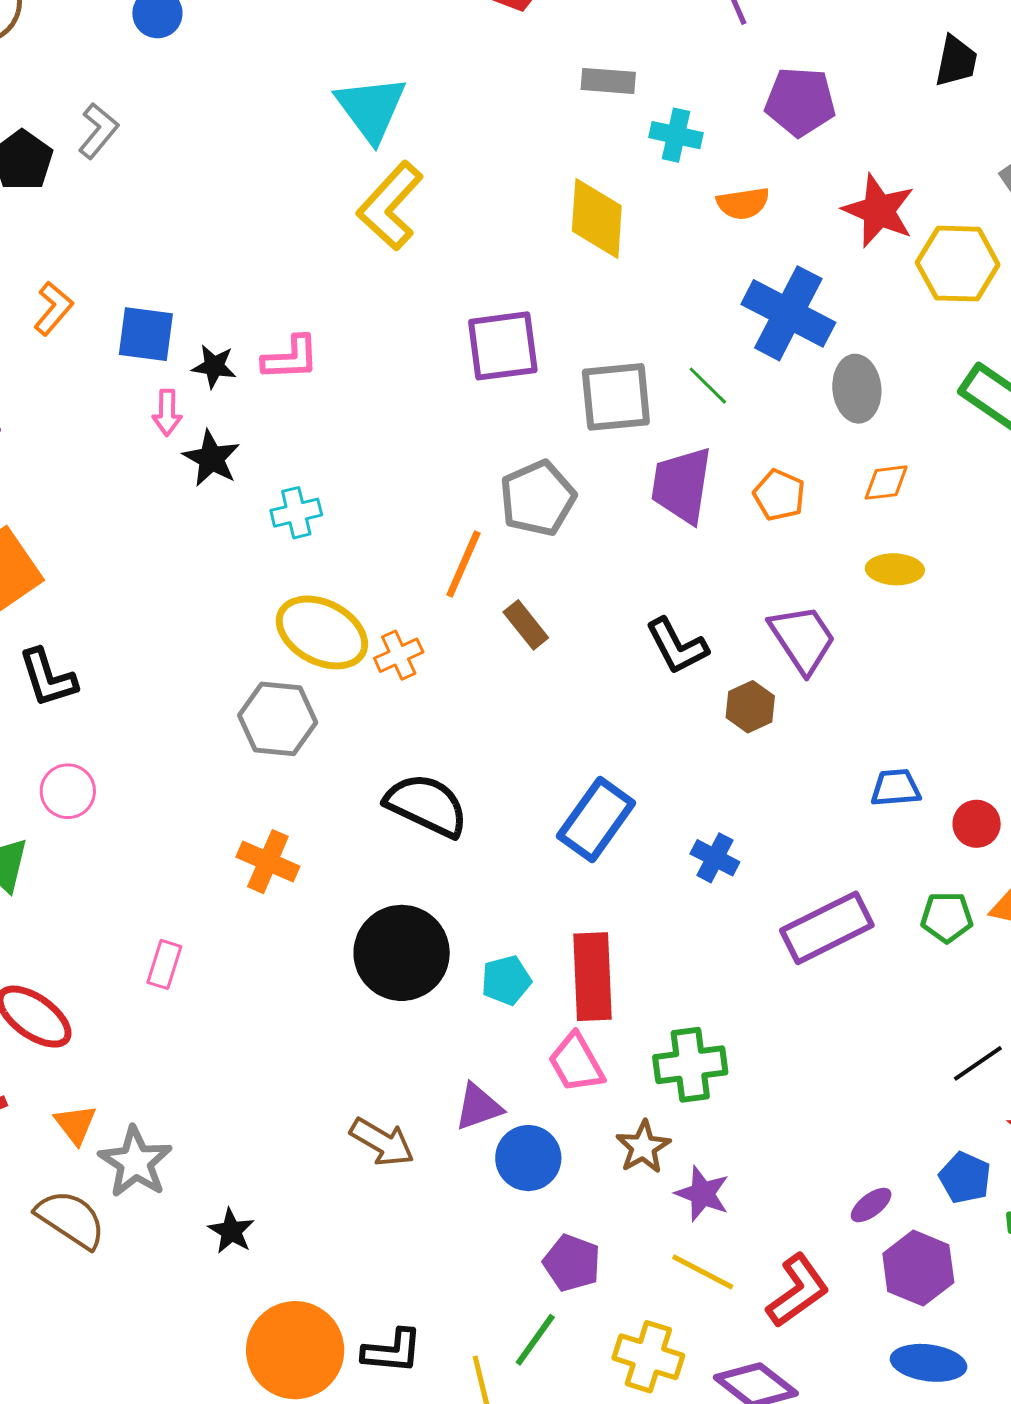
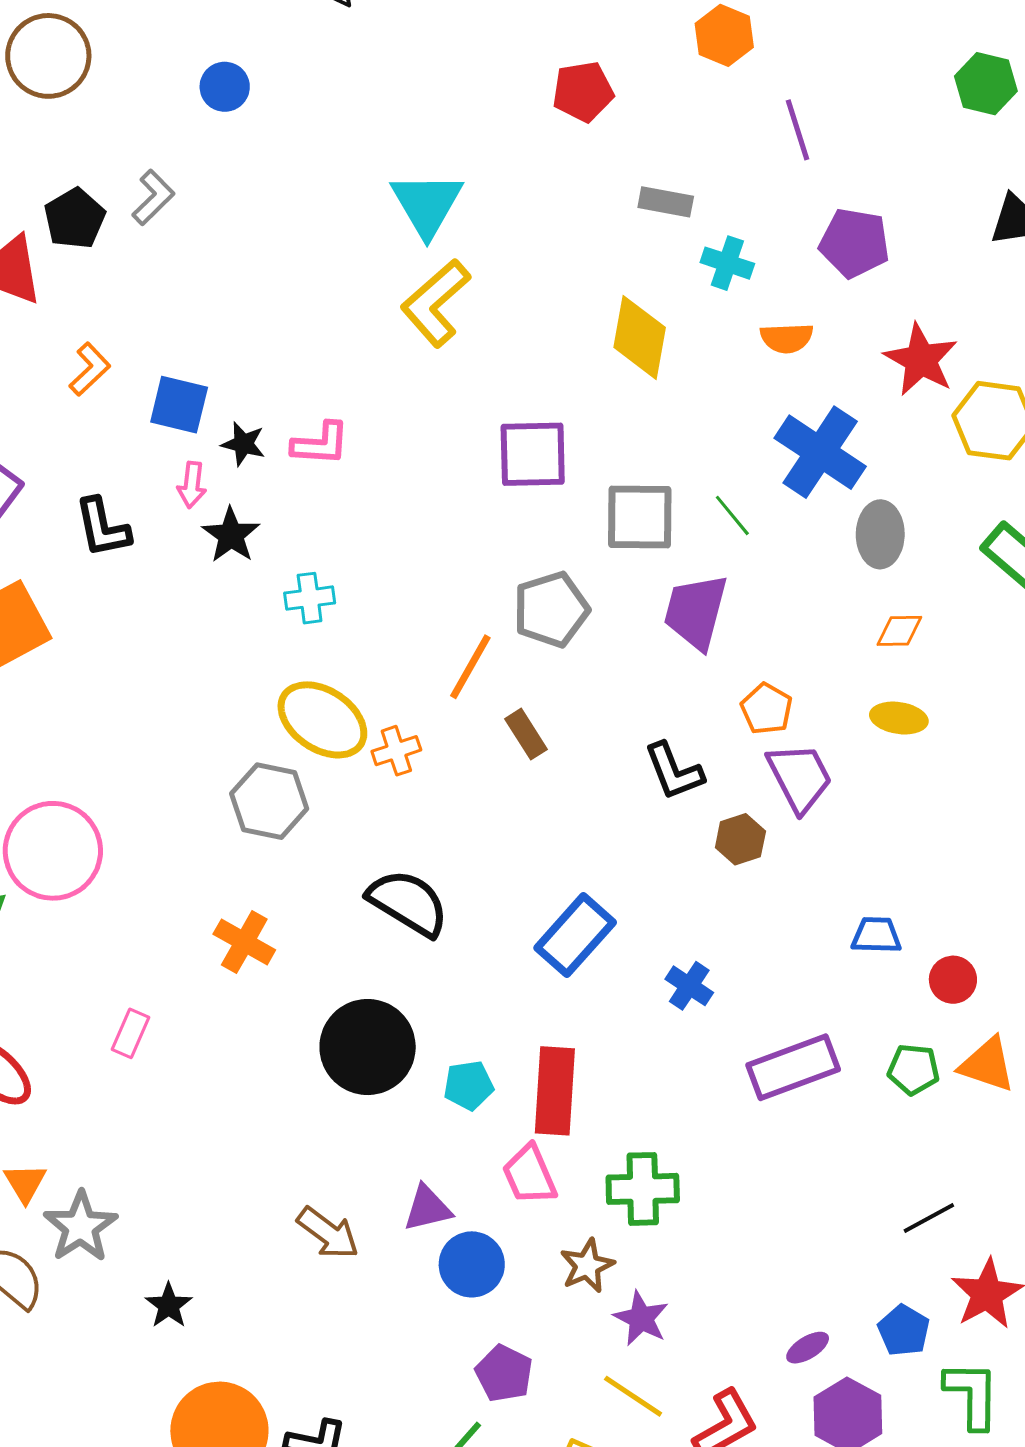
orange pentagon: (779, 495) -> (767, 709), moved
black L-shape: (48, 678) -> (102, 528), moved
pink circle: (68, 791) -> (53, 851), size x1.8

